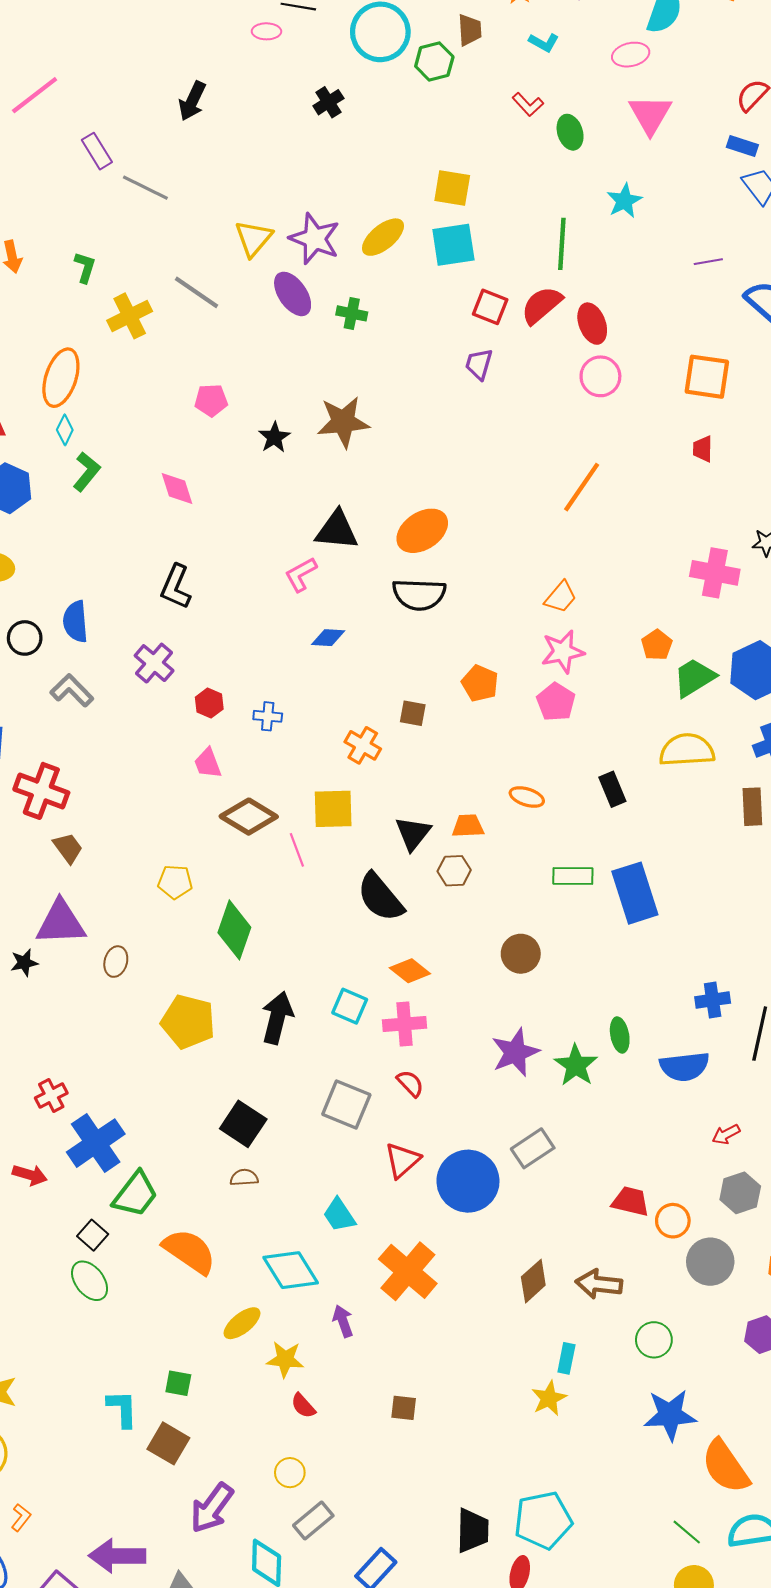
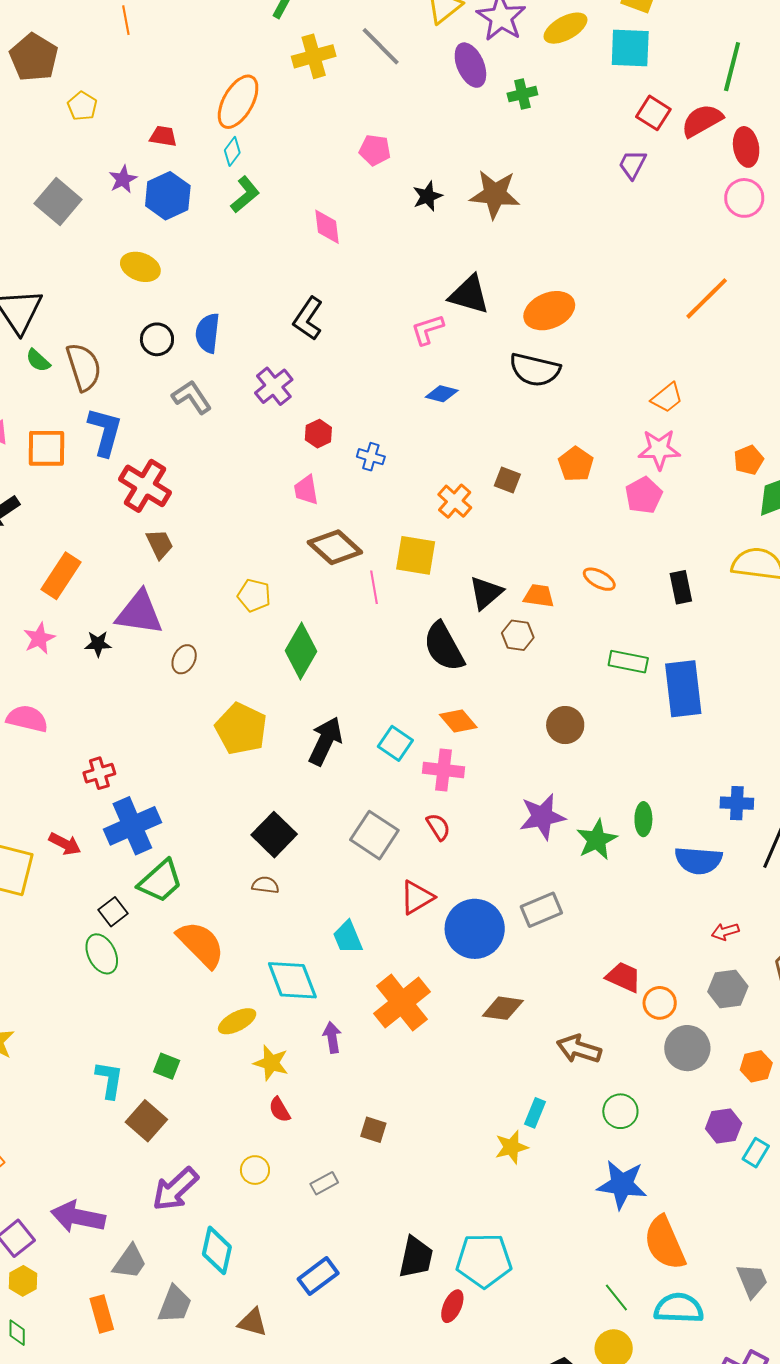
green cross: (352, 313) -> (522, 94), turned -36
brown diamond: (533, 1281) -> (503, 1008), moved, turned 39
gray rectangle: (313, 1520) -> (324, 1183), moved, size x0.7

